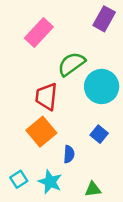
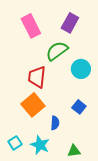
purple rectangle: (104, 19) -> (70, 23), moved
pink rectangle: (39, 33) -> (31, 26), turned -70
cyan circle: (102, 87) -> (81, 69), size x0.7

